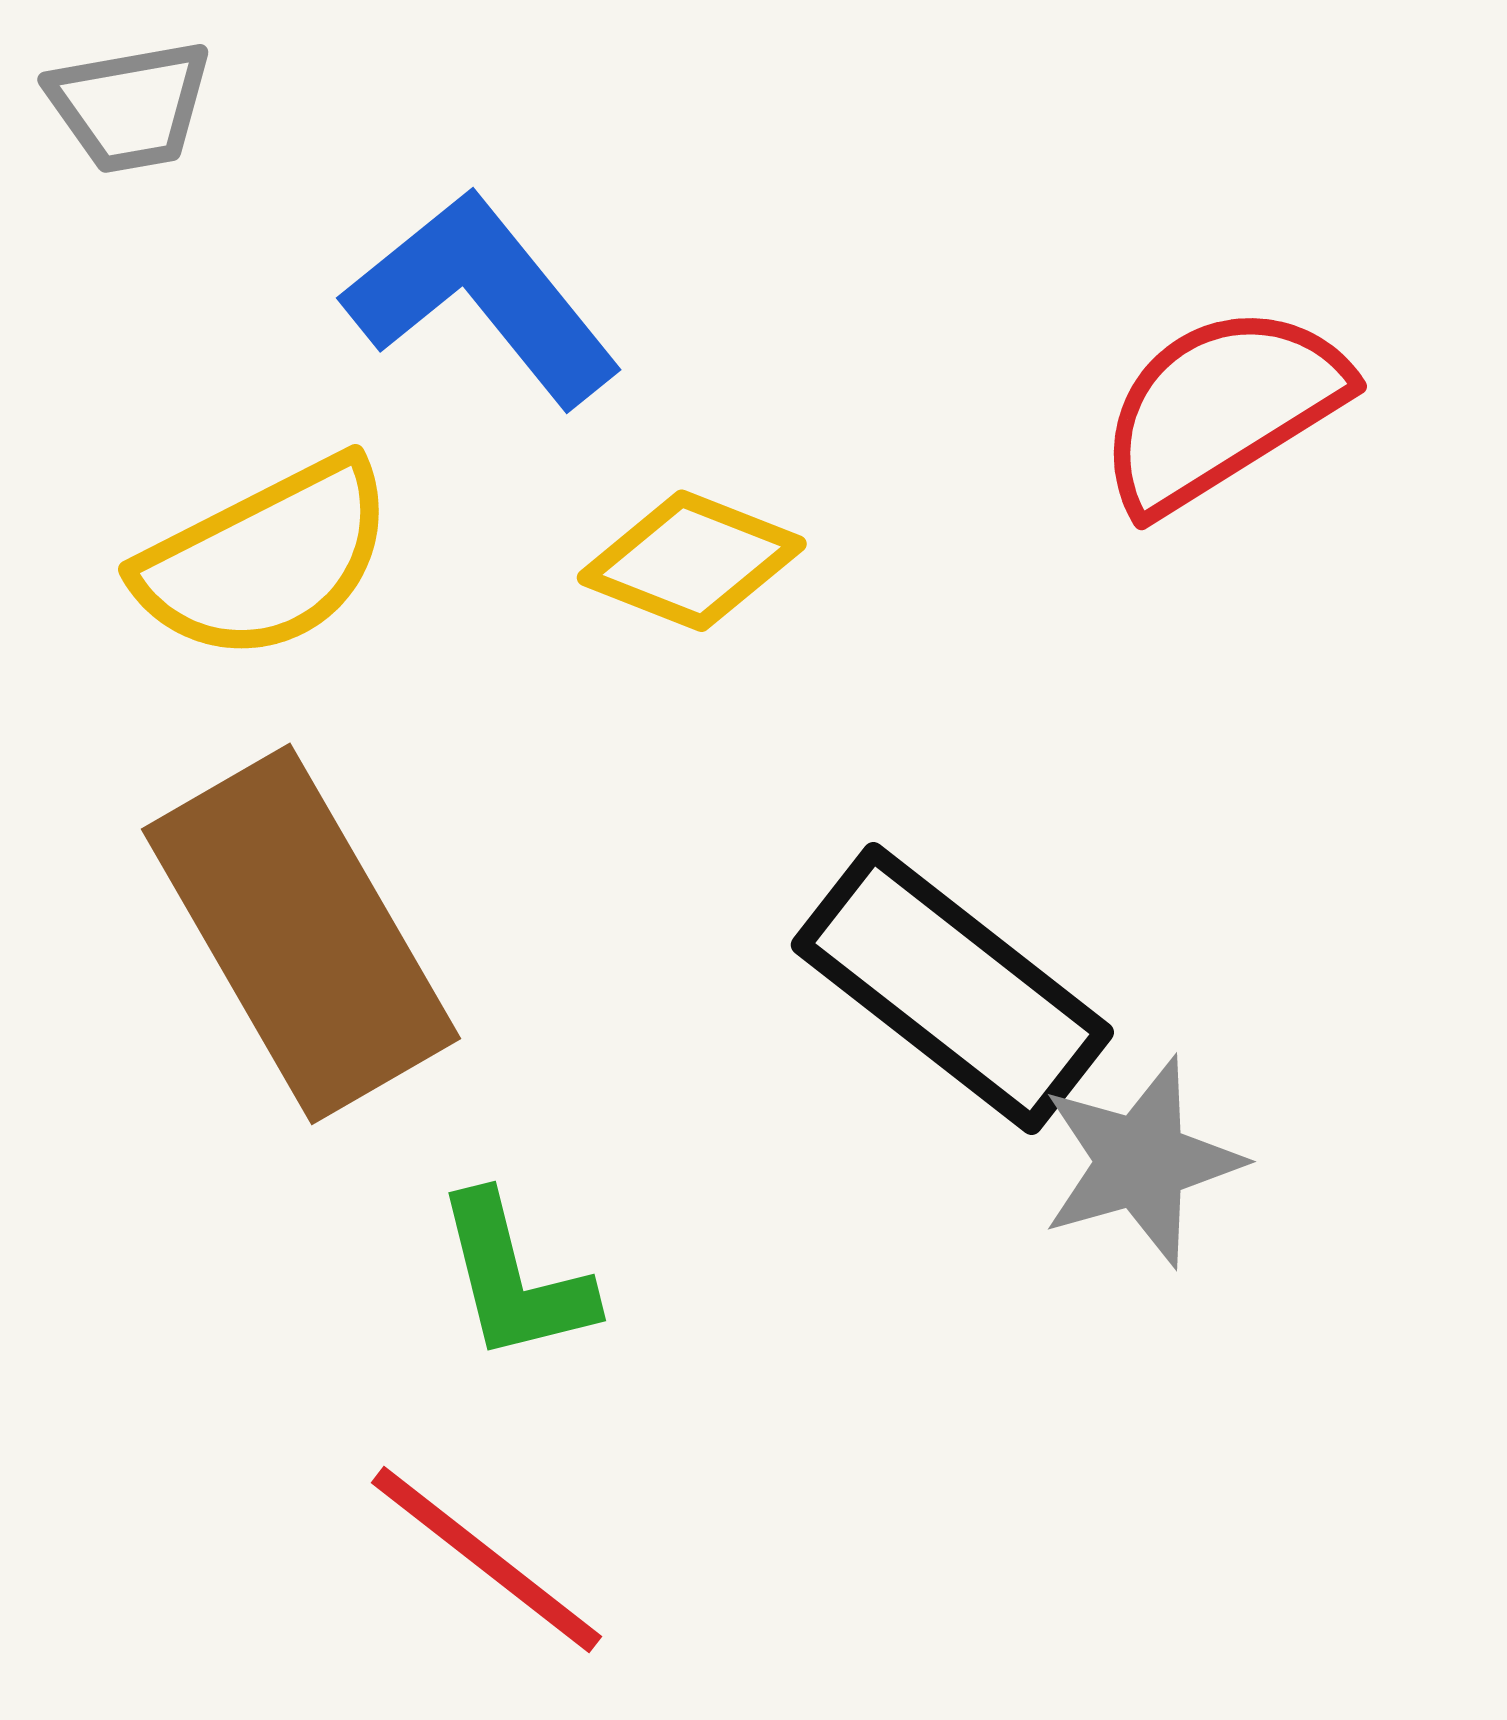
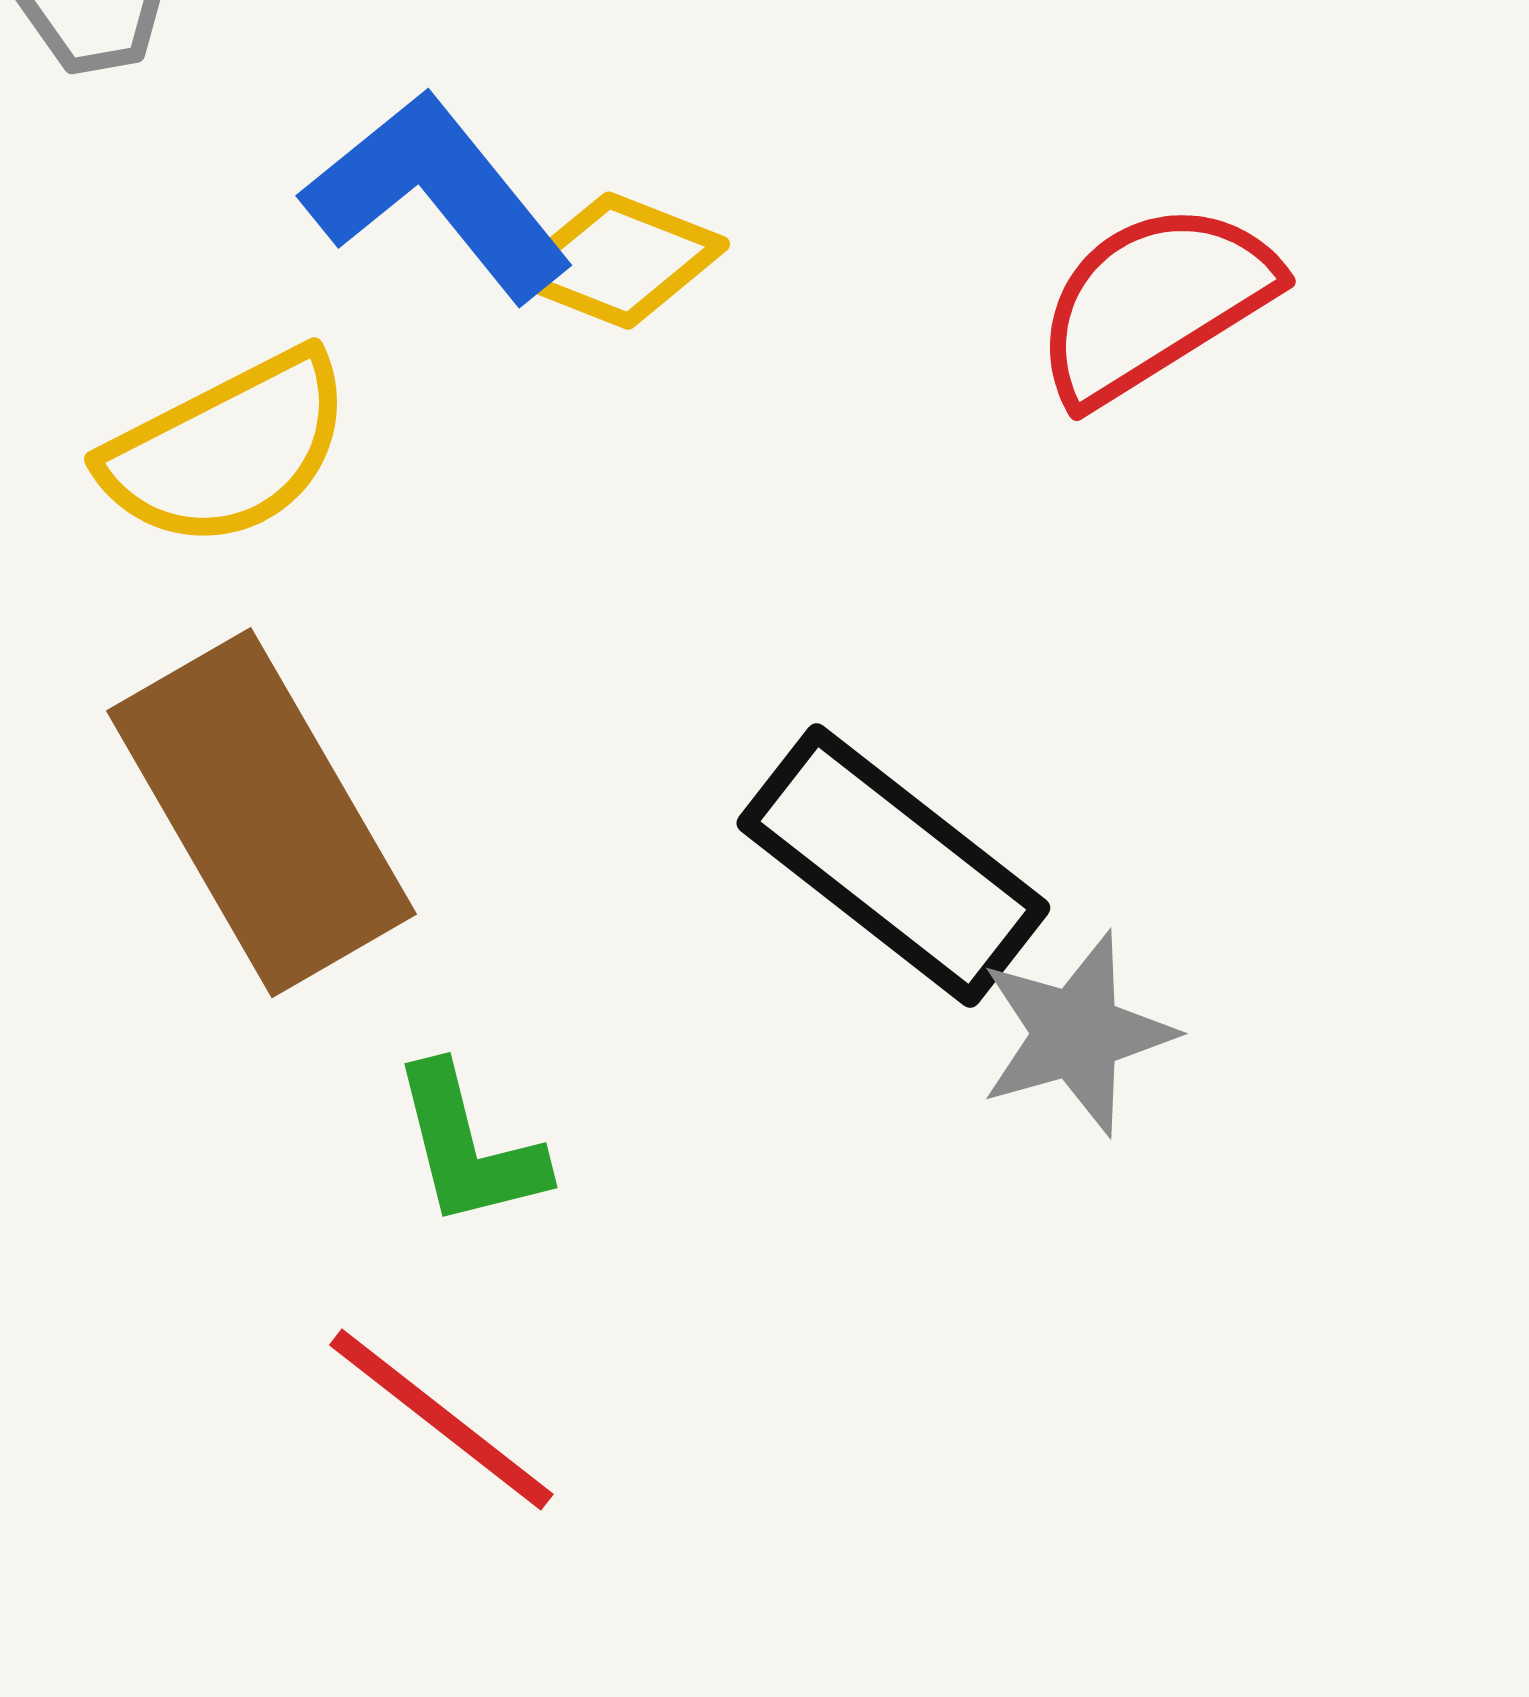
yellow diamond: (692, 561) -> (618, 261), moved

